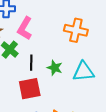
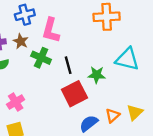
green star: (55, 68) -> (97, 75), moved
cyan triangle: (83, 72) -> (127, 59), turned 35

